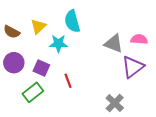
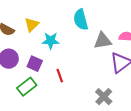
cyan semicircle: (72, 21) -> (81, 20), moved
gray triangle: (114, 44) -> (103, 41), turned -30

